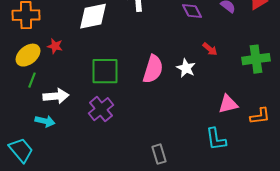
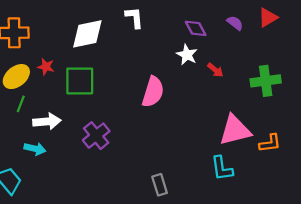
white star: (186, 68) -> (187, 55), moved
green square: (105, 71) -> (80, 81), moved
pink triangle: (228, 104) -> (235, 130), size x1.5

